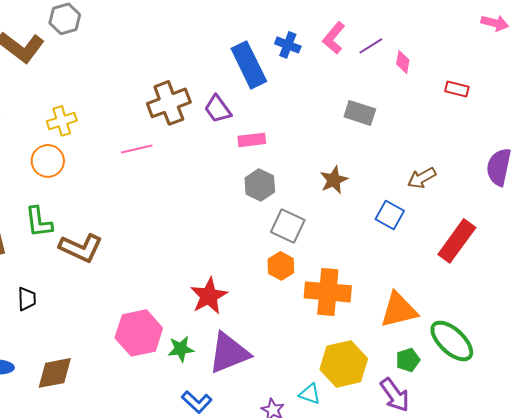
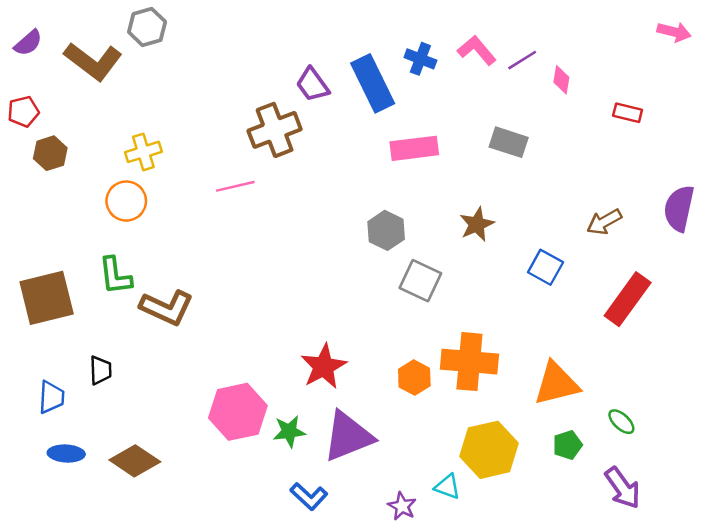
pink L-shape: (334, 38) -> (477, 50), turned 100
purple trapezoid: (218, 109) -> (313, 85), moved
pink rectangle: (252, 140) -> (414, 148), moved, size x1.4
brown arrow: (422, 178) -> (604, 222), moved
orange hexagon: (281, 266) -> (414, 378), moved
green ellipse: (452, 341) -> (621, 422), size x0.5
brown diamond: (55, 373) -> (135, 461), turned 45
purple arrow: (395, 395) -> (623, 488), moved

